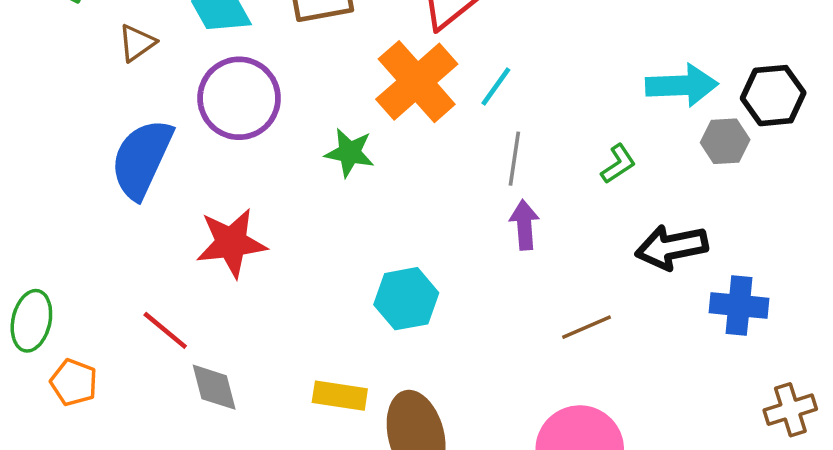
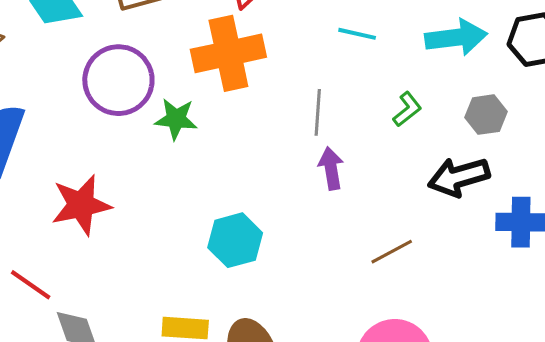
orange cross: (417, 82) -> (228, 53), turned 34
cyan line: (496, 87) -> (357, 34), moved, turned 72
purple circle: (239, 98) -> (118, 80), moved
gray hexagon: (725, 141) -> (486, 115), moved

